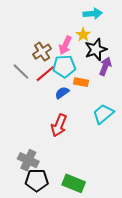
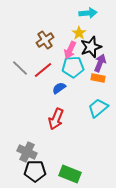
pink arrow: (65, 45) -> (70, 50), moved
brown cross: (42, 52) -> (45, 40), moved
cyan pentagon: (64, 66) -> (73, 67), moved
orange rectangle: (81, 82) -> (98, 78), moved

